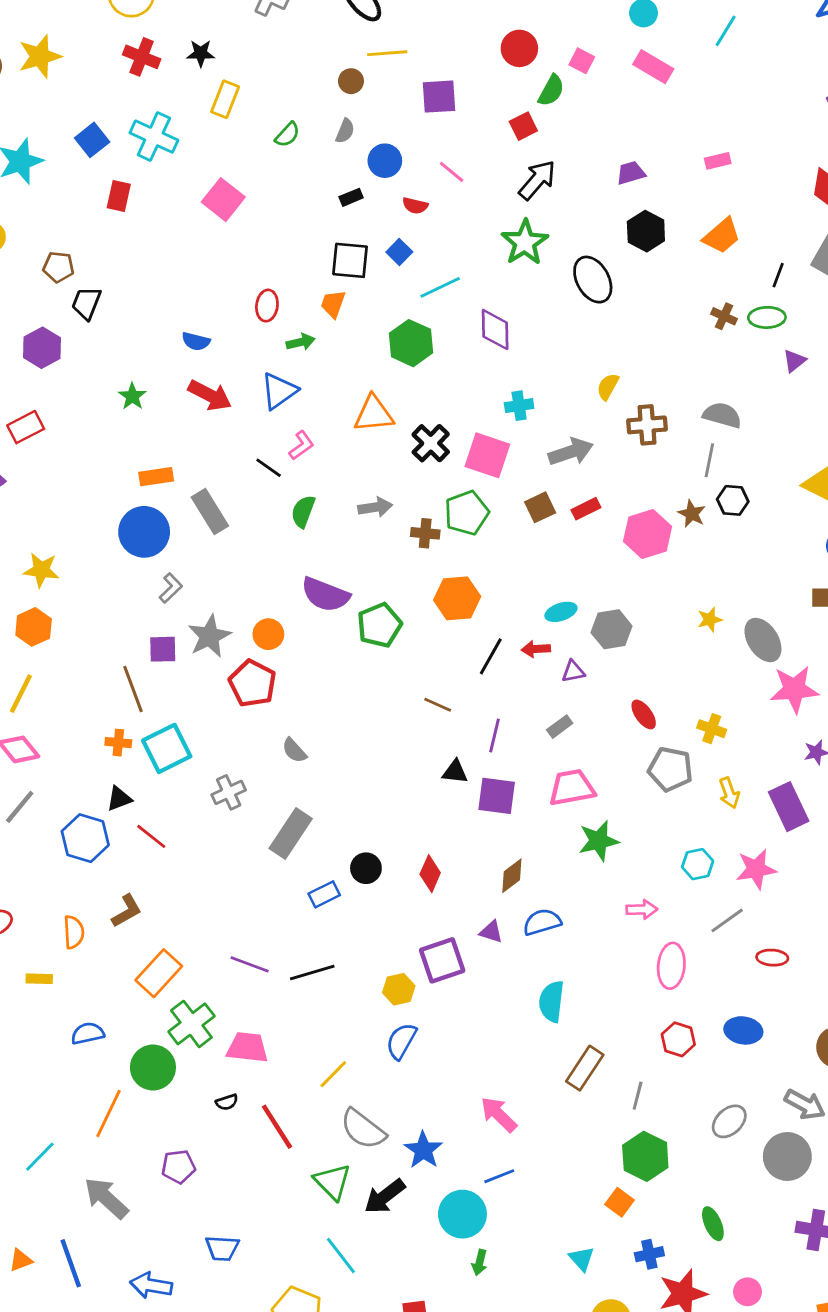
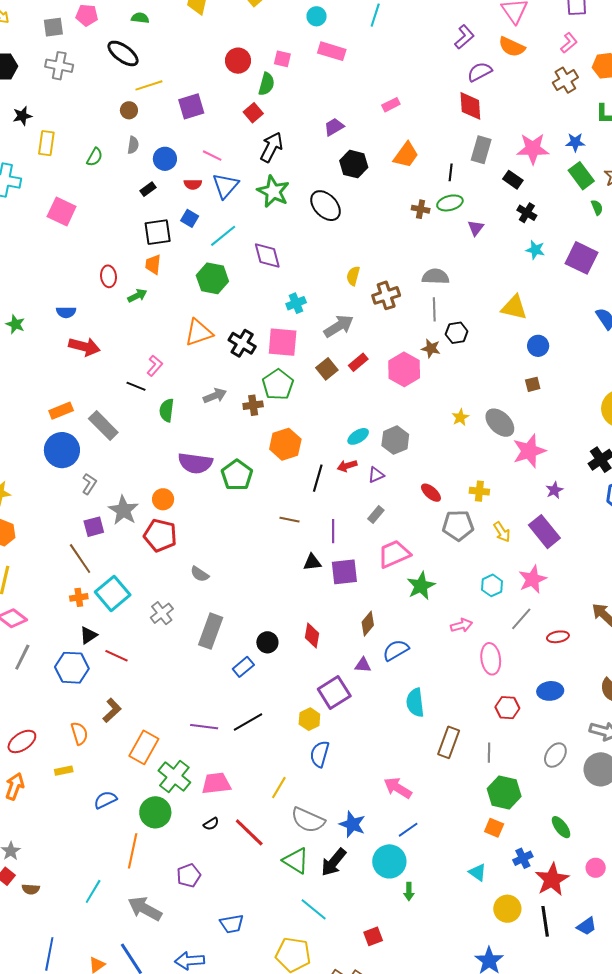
blue triangle: (279, 391) -> (226, 186), moved
green star: (132, 396) -> (15, 324), moved

